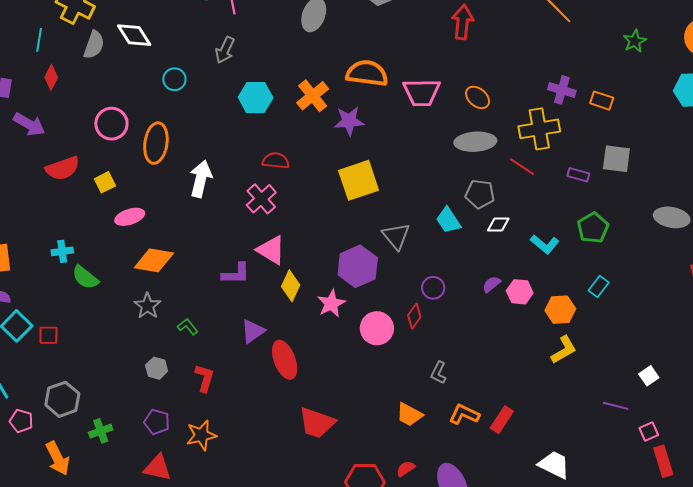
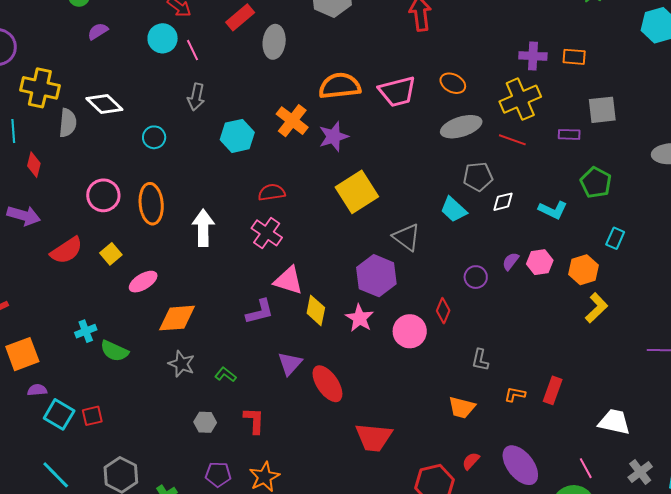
purple circle: (433, 288) -> (476, 277), moved
orange L-shape: (464, 414) -> (515, 394), size x0.7

